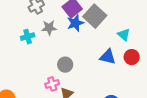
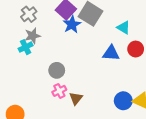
gray star: (49, 28) -> (33, 36), moved
gray circle: (65, 65) -> (57, 70), moved

